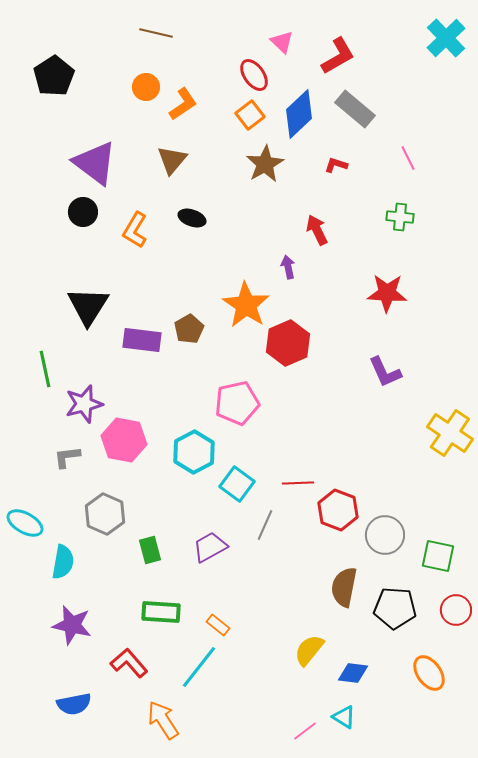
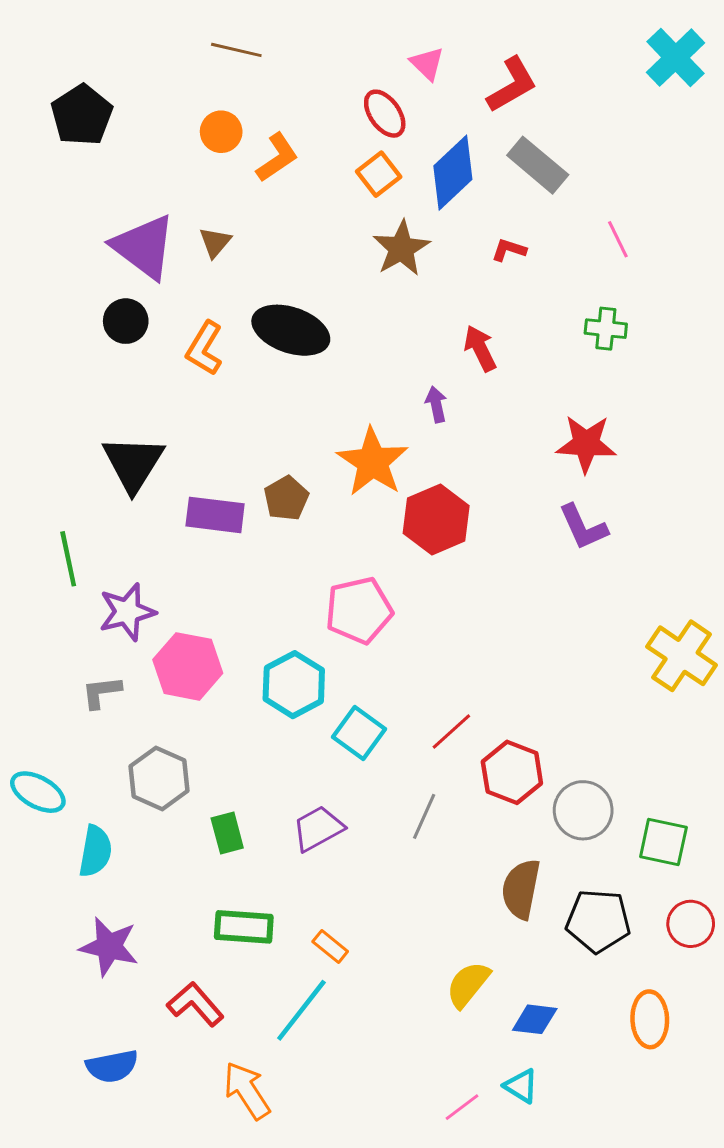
brown triangle: (172, 160) -> (215, 242), moved, size x0.7
black ellipse: (192, 218) -> (291, 330), size x1.8
purple L-shape: (385, 372) -> (583, 527), moved
red line: (298, 483) -> (451, 732), turned -40
gray line: (265, 525) -> (424, 816), moved
orange ellipse: (429, 673) -> (650, 1019), turned 33

